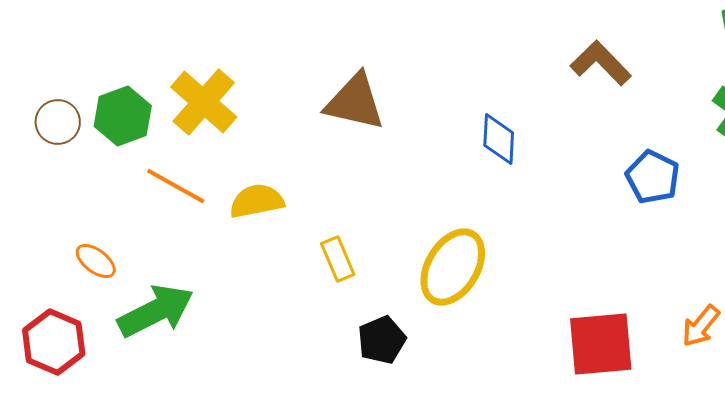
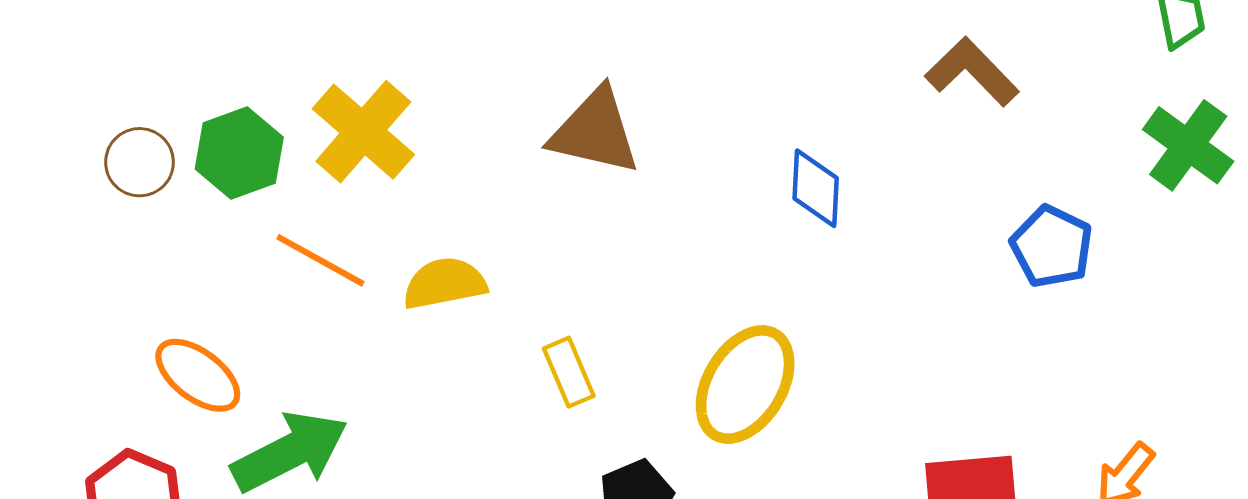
orange ellipse: (96, 261) -> (198, 375), size x1.4

